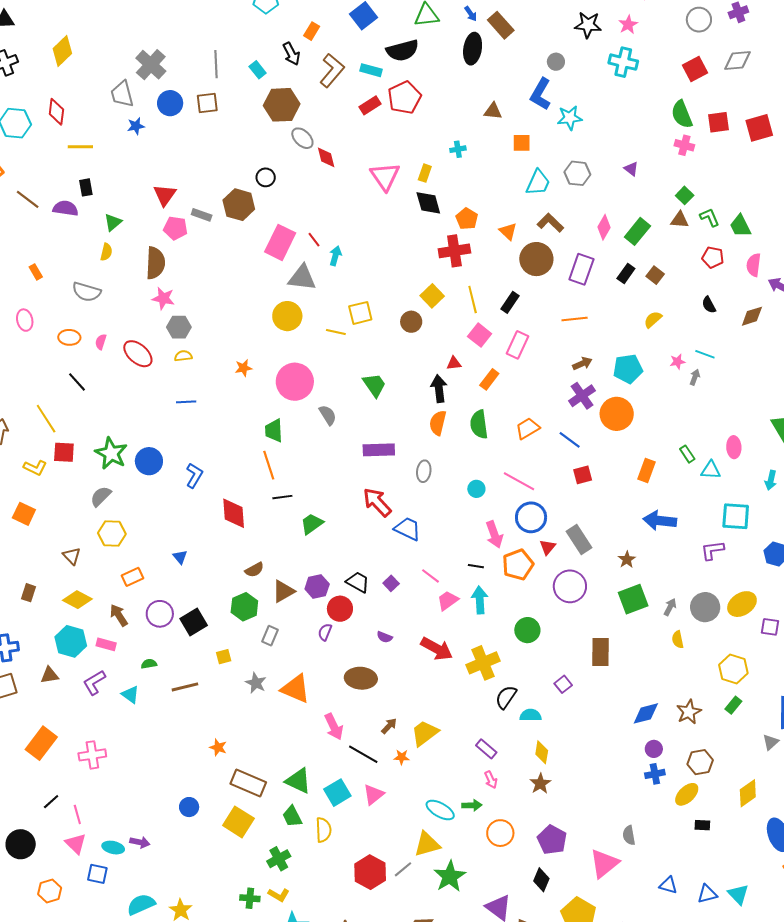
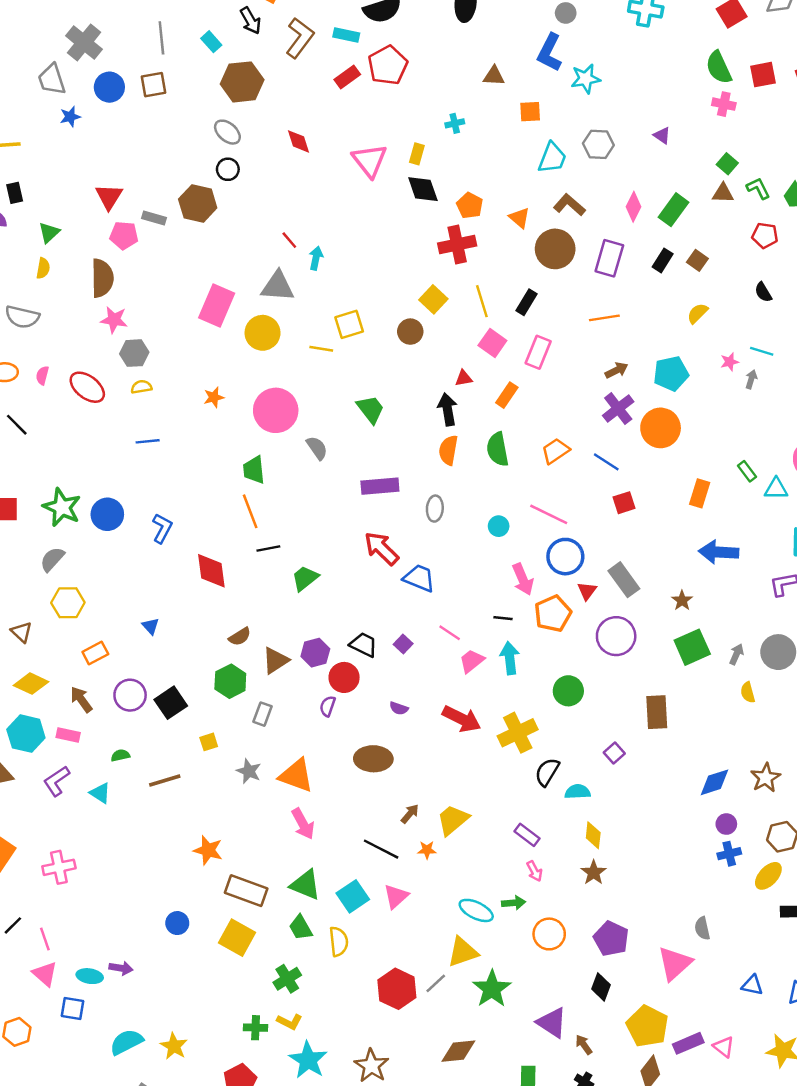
gray ellipse: (302, 138) -> (227, 132), moved
pink rectangle: (280, 242) -> (217, 306), moved
pink arrow: (334, 727) -> (303, 824), moved
orange star: (218, 747) -> (208, 850), size x1.4

